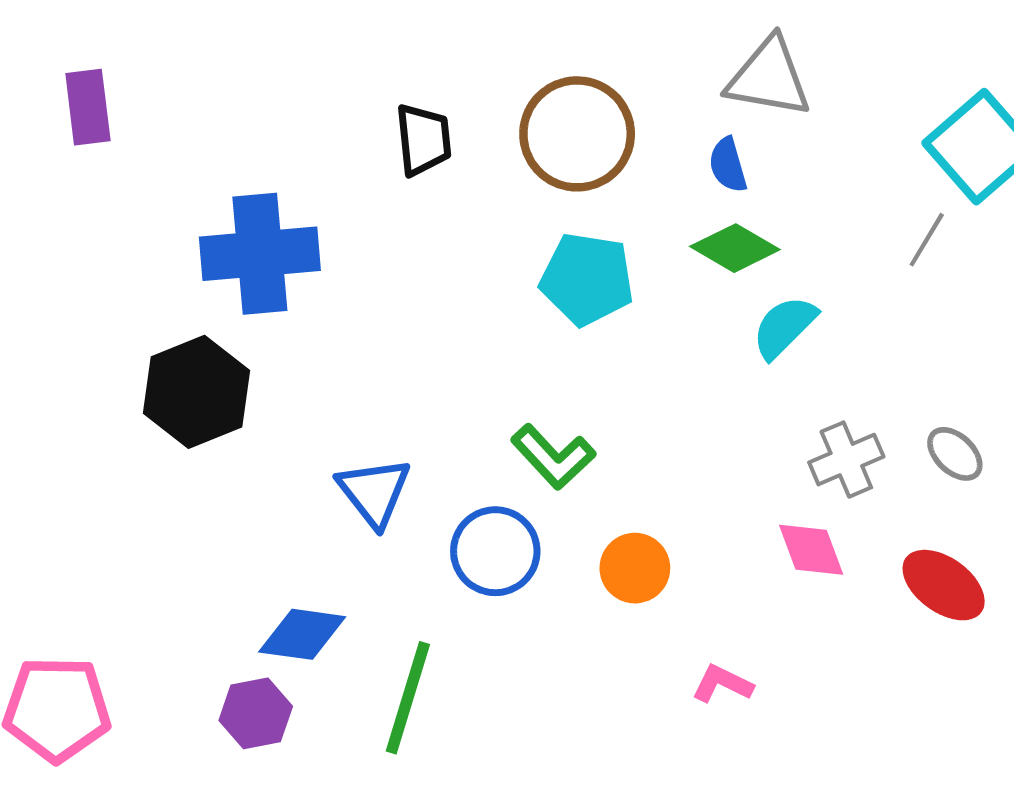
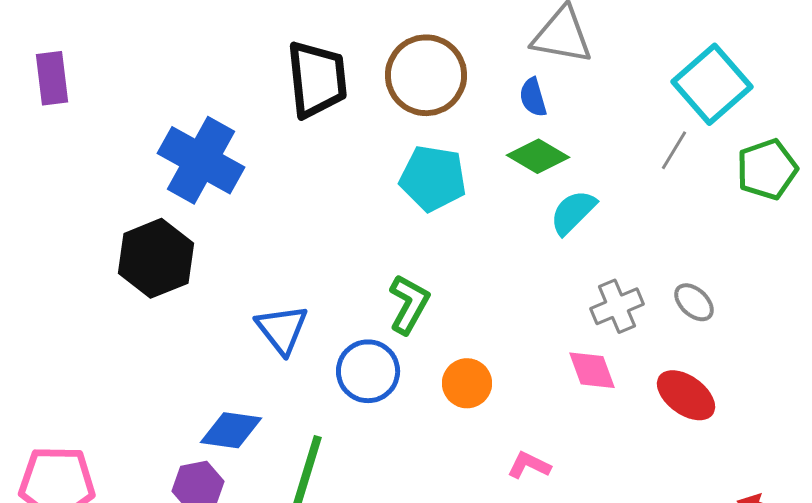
purple rectangle: (88, 107) -> (52, 78), moved
black trapezoid: (423, 140) -> (317, 79), size x1.5
blue cross: (260, 254) -> (201, 160), turned 34
green L-shape: (553, 457) -> (409, 304), turned -108

